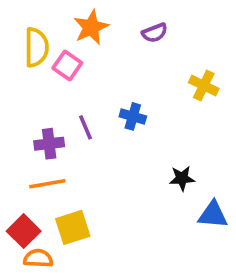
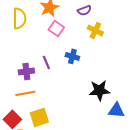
pink square: (67, 65) -> (56, 28), moved
yellow cross: (204, 86) -> (95, 30), moved
black star: (182, 178) -> (99, 90), size x1.5

